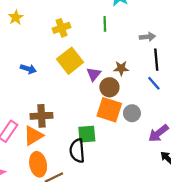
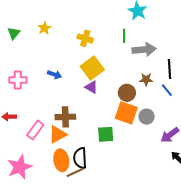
yellow cross: (61, 28) -> (85, 38), turned 35
gray arrow: (147, 37) -> (144, 50), moved, size x1.6
brown star: (121, 68) -> (146, 79), moved
purple triangle: (94, 74) -> (91, 87), moved, turned -40
black semicircle: (77, 151) -> (80, 158), moved

